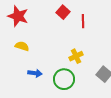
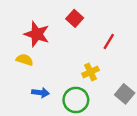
red star: (18, 16) -> (37, 34), moved
red line: (83, 21) -> (109, 41), moved, turned 32

